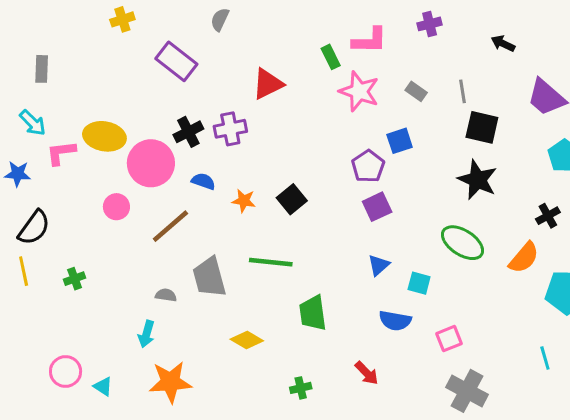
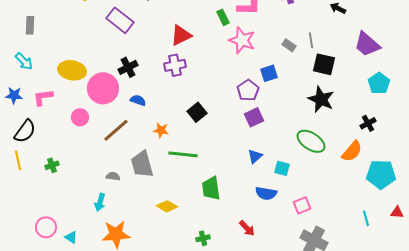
gray rectangle: (416, 91) -> (289, 45), moved
purple cross: (230, 129) -> (175, 65), moved
pink L-shape: (61, 153) -> (43, 97), moved
orange star: (244, 201) -> (161, 130), moved

